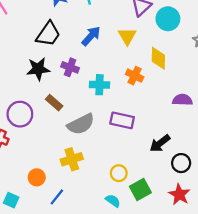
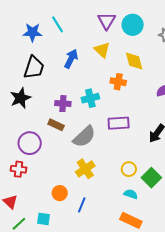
purple cross: (70, 67) -> (63, 104), moved
black star: (38, 69) -> (21, 98), moved

